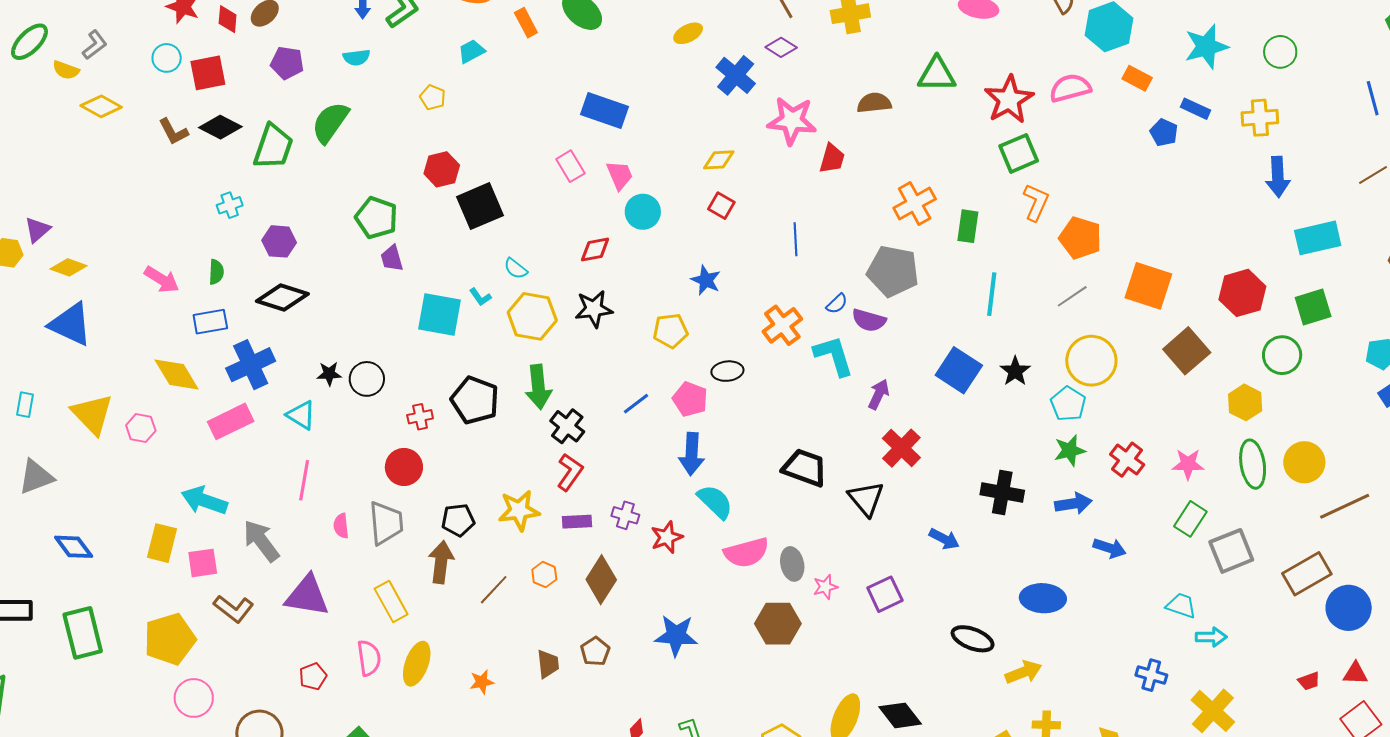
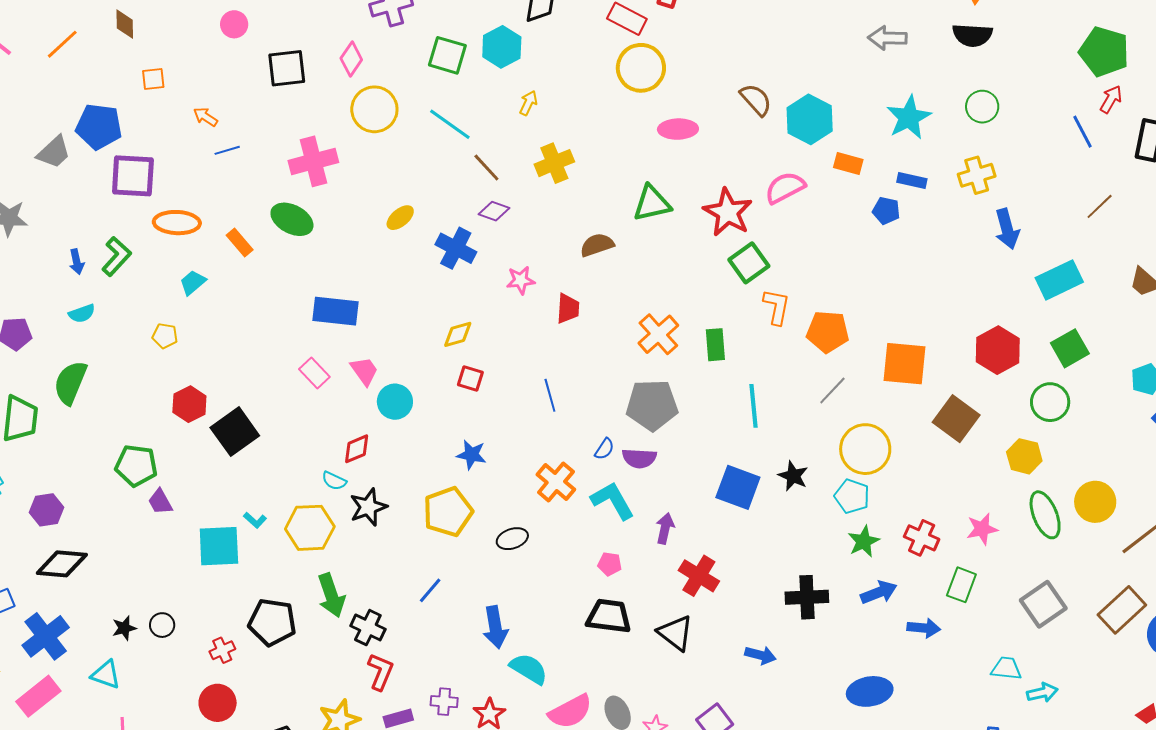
pink star: (792, 121) -> (521, 280), size x0.6
cyan semicircle: (516, 269) -> (334, 481), moved
yellow pentagon: (670, 331) -> (448, 512), size x1.4
black circle: (367, 379) -> (162, 625), size x0.7
pink pentagon: (690, 399) -> (610, 564), moved, size x0.7
green rectangle: (1190, 519) -> (961, 585), moved

